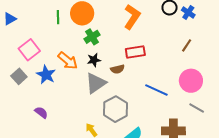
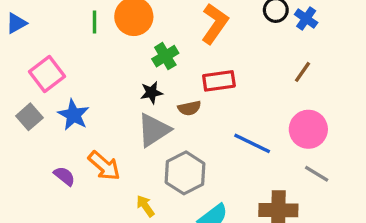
green cross: (92, 37) -> (165, 56), moved
orange arrow: (68, 61) -> (104, 166), moved

